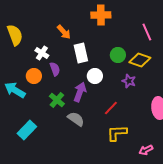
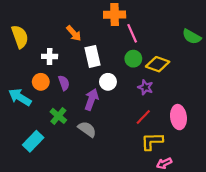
pink line: (147, 32) -> (132, 33), moved
white cross: (42, 53) -> (50, 56), turned -32
purple semicircle: (55, 69) -> (64, 83), moved
green cross: (57, 100) -> (58, 116), moved
red line: (111, 108) -> (143, 117), moved
yellow L-shape: (117, 133) -> (152, 141), moved

